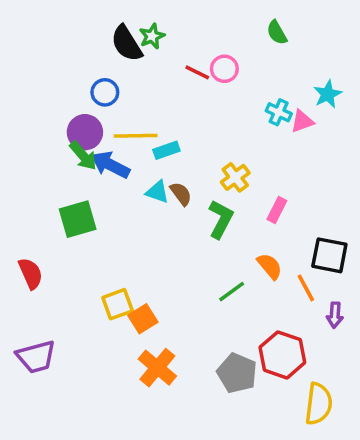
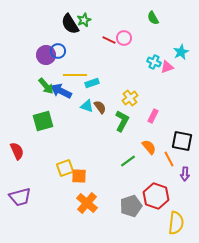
purple circle: (85, 132) -> (46, 55), moved
orange square: (143, 319) -> (79, 176), turned 35
gray pentagon: (237, 373) -> (131, 206), turned 30

